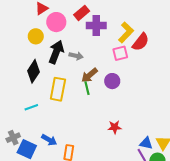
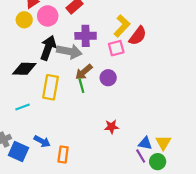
purple cross: (96, 25) -> (86, 36), moved
yellow circle: (36, 36) -> (24, 20), moved
gray arrow: (76, 56) -> (69, 51), size x1.6
black diamond: (34, 71) -> (24, 69), turned 60

